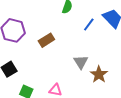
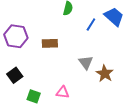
brown rectangle: (46, 40) -> (50, 43), turned 35

